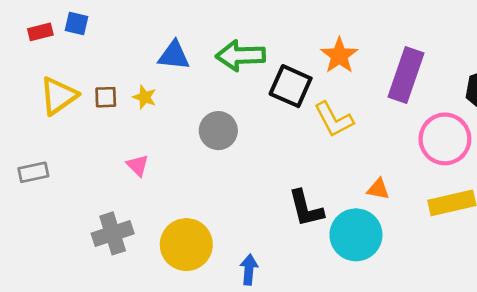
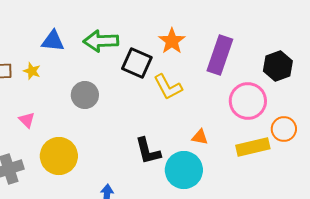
yellow circle: (186, 245) -> (59, 156), moved

